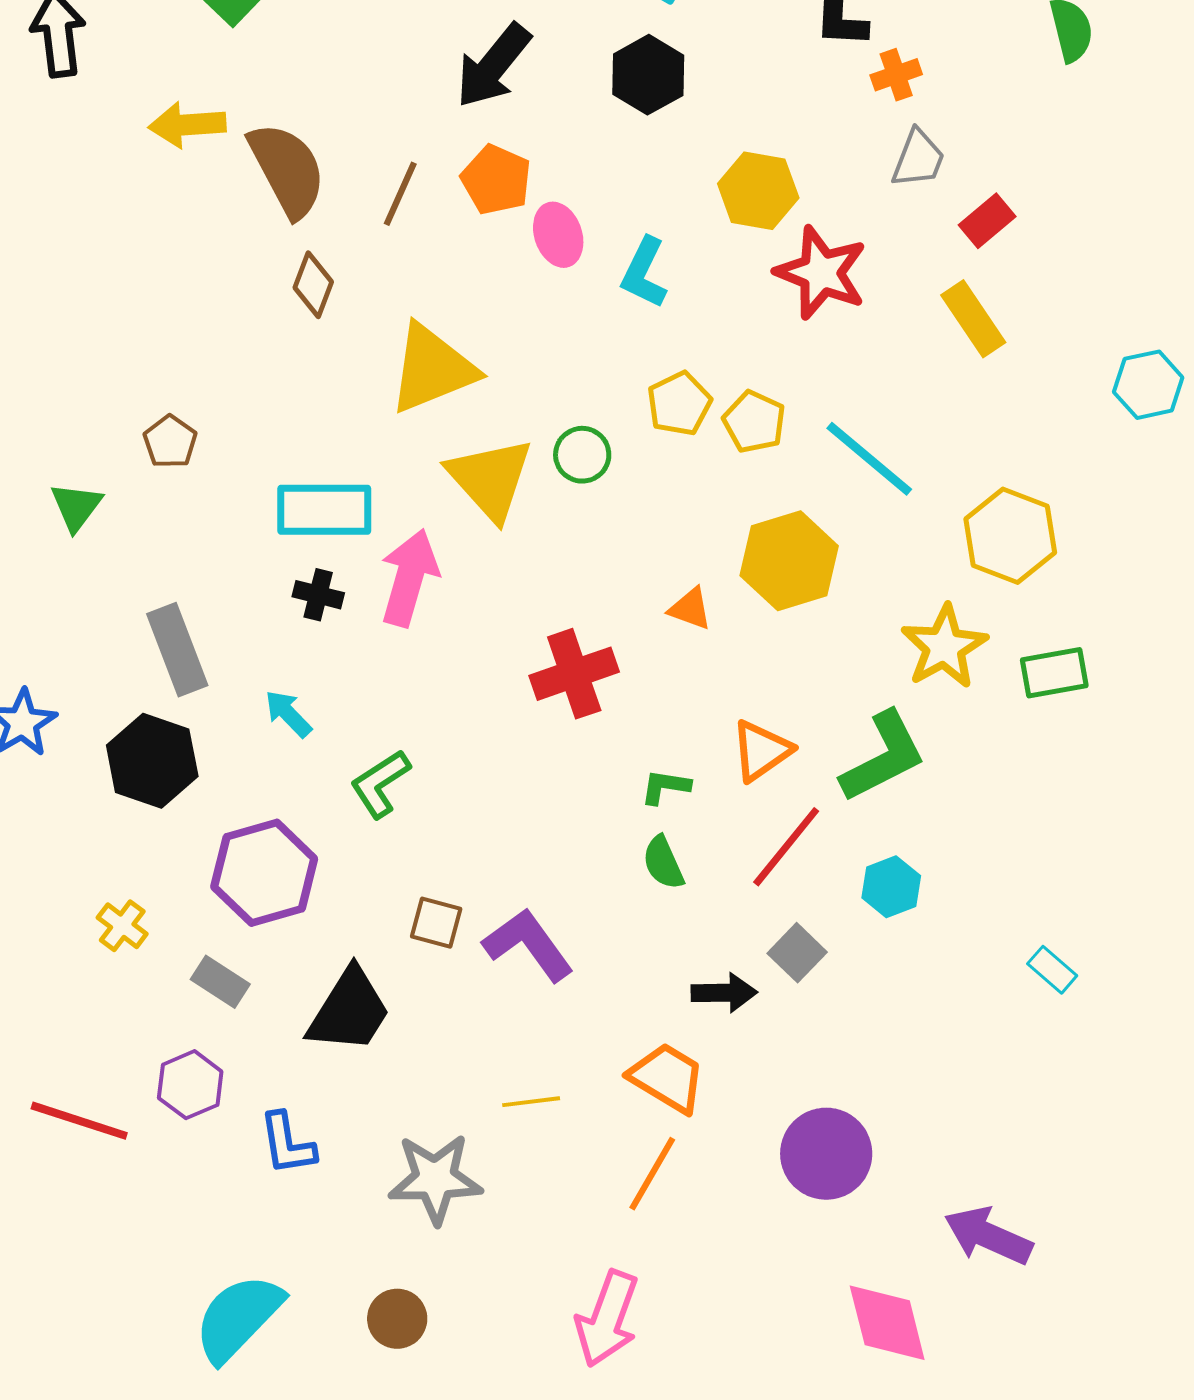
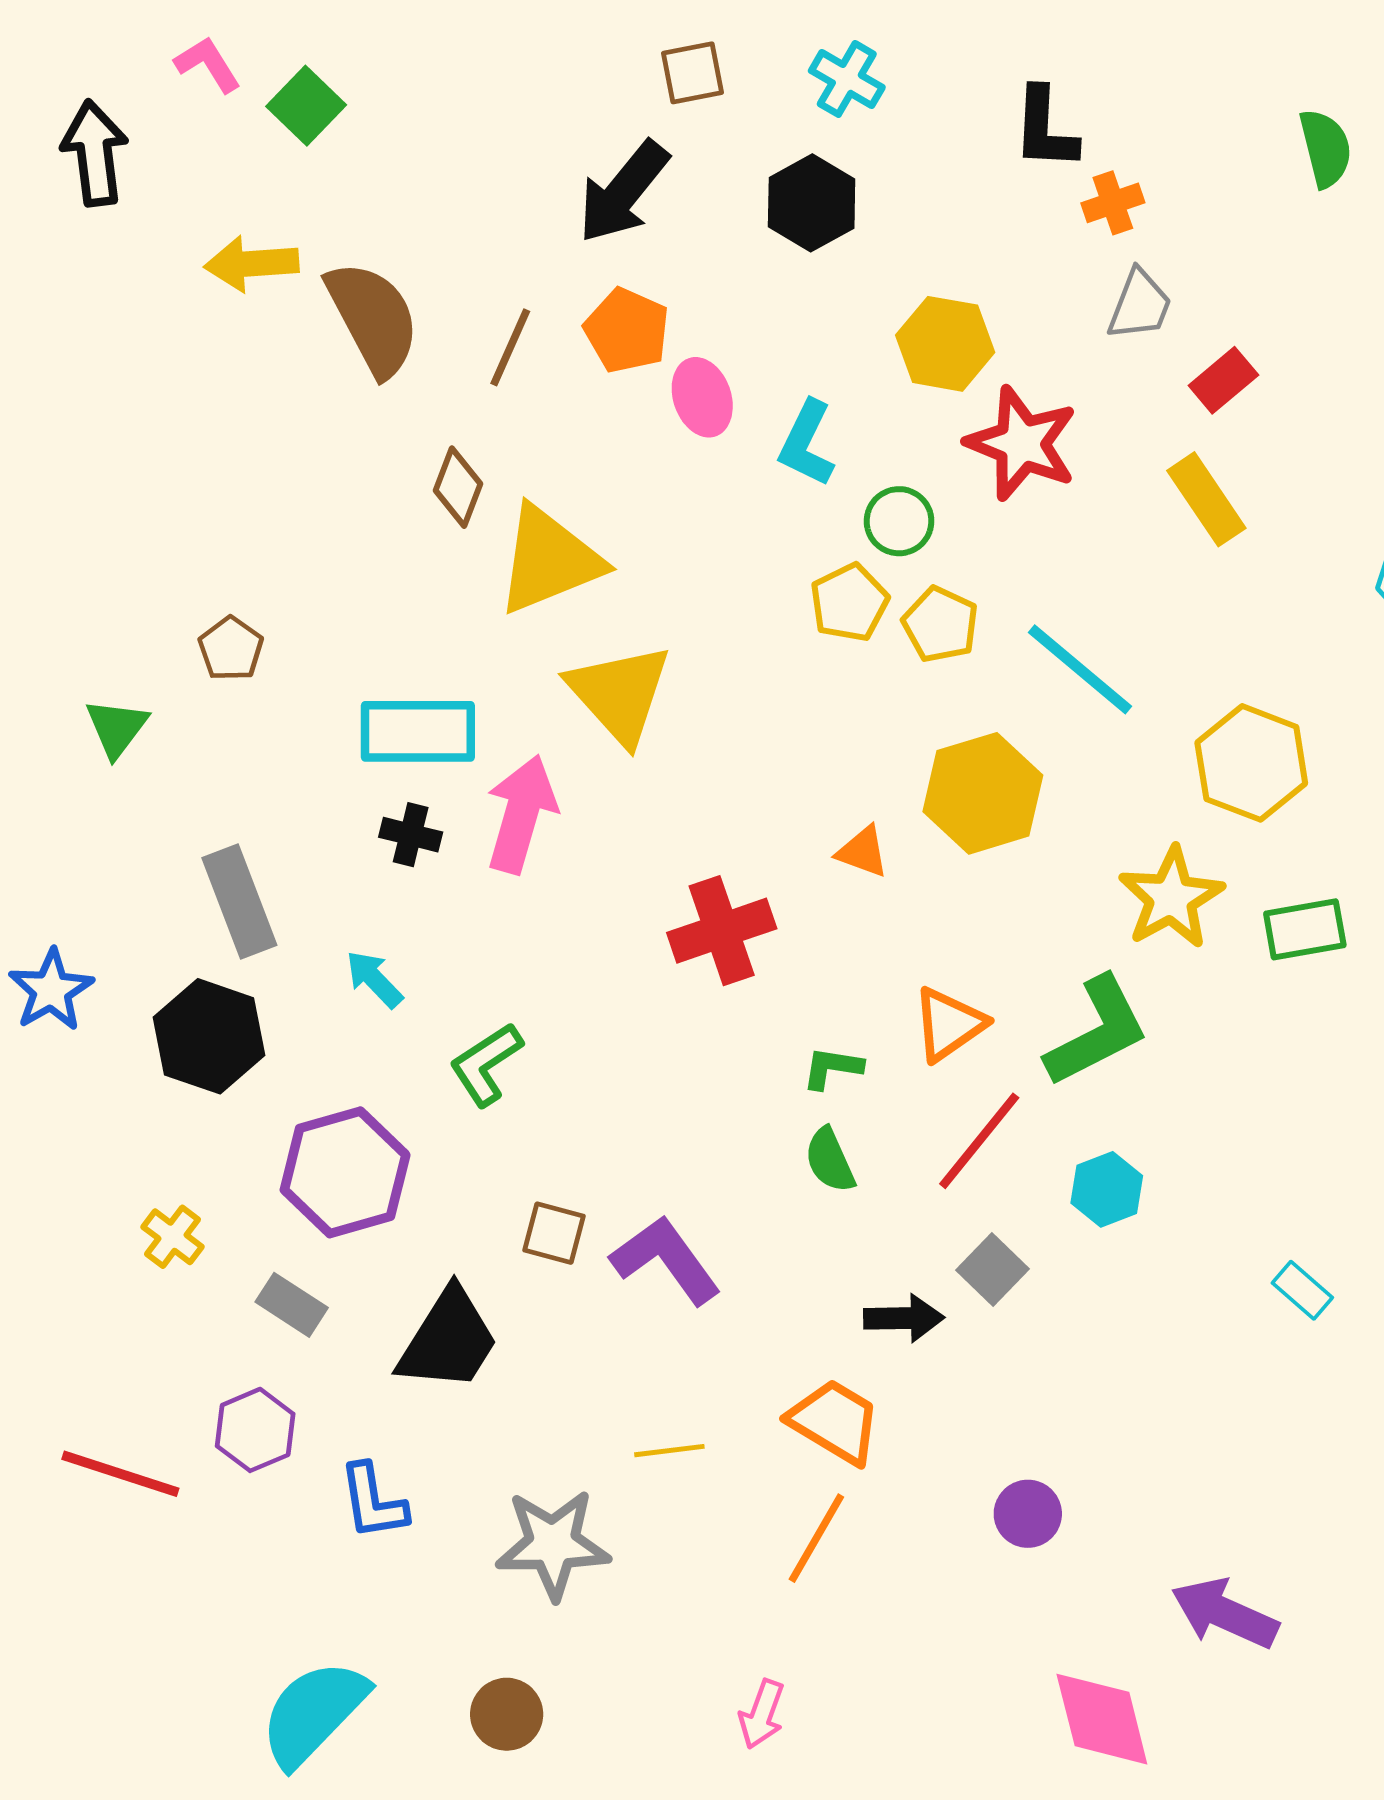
brown diamond: (313, 285) -> (458, 487), moved
green circle: (582, 455) -> (899, 521), moved
purple circle: (826, 1154) -> (1028, 1514), size x0.6
pink arrow: (607, 1319) -> (762, 1714), size x0.6

